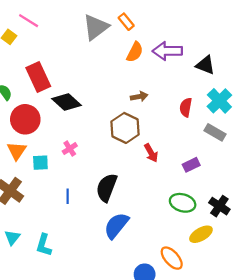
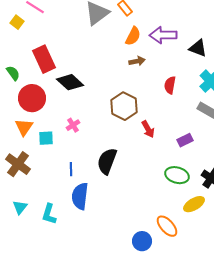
brown arrow: (139, 97) -> (137, 61), moved
red semicircle: (186, 107) -> (170, 85), moved
blue semicircle: (116, 226) -> (80, 196), moved, turned -32

